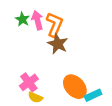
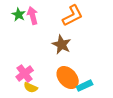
orange L-shape: (55, 25) -> (73, 16), moved, turned 40
brown star: (58, 44) -> (62, 45), moved

